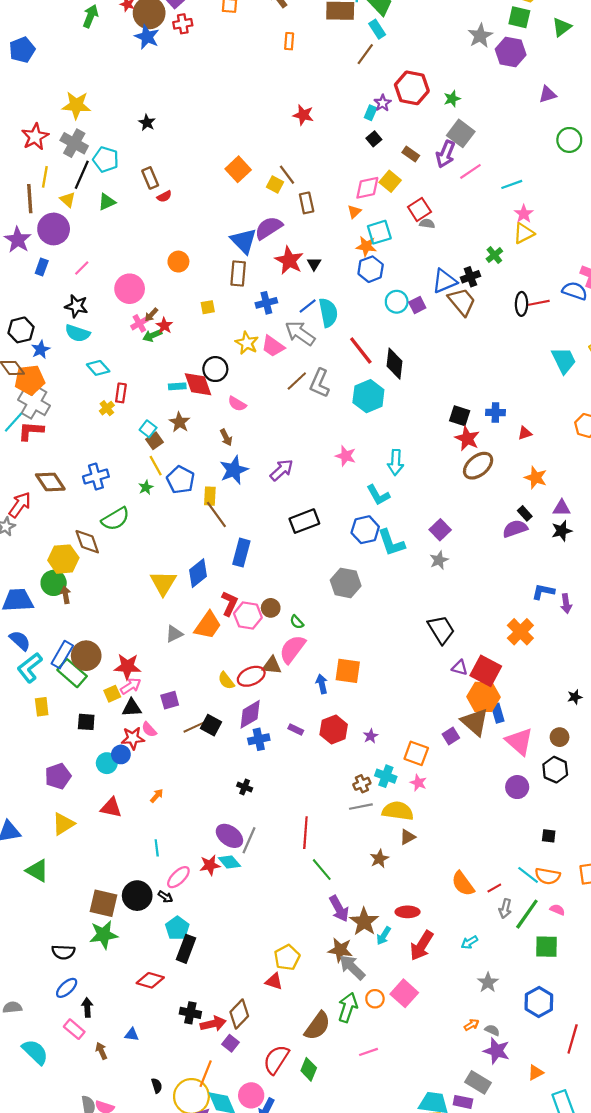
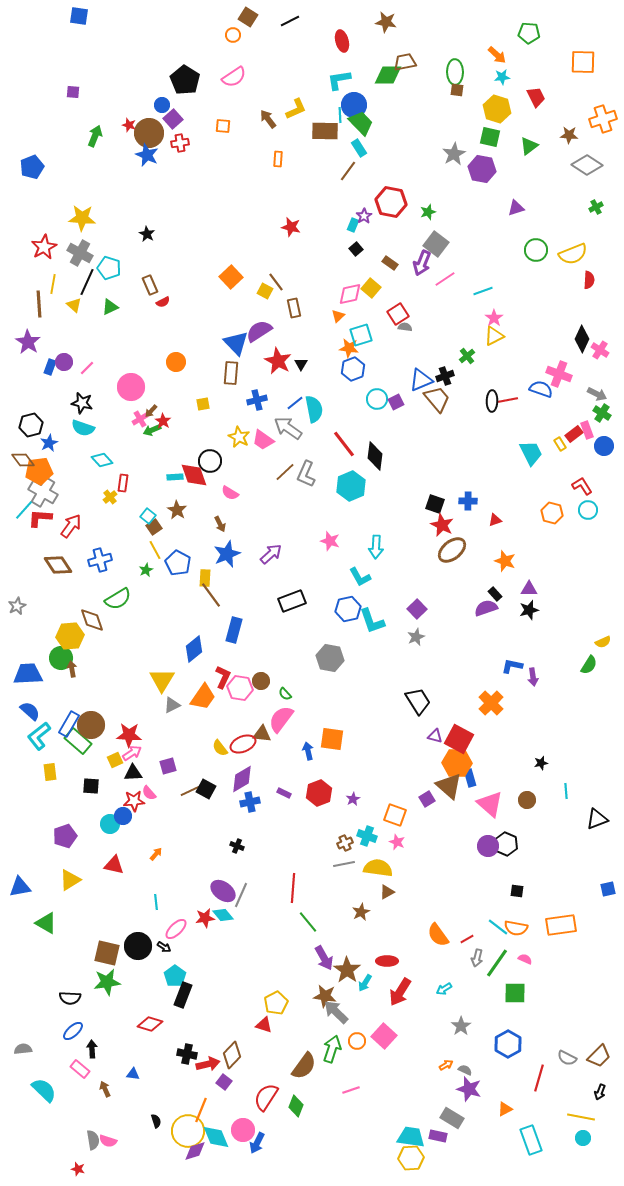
purple circle: (54, 229) -> (64, 362), moved, size x0.6
red arrow: (20, 505) -> (71, 526), moved
yellow triangle: (163, 583) -> (162, 680), moved
black hexagon: (555, 770) -> (506, 844), moved

